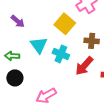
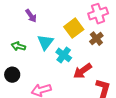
brown cross: (92, 41) -> (96, 39), moved, turned 32
black circle: (15, 78) -> (12, 75), moved

